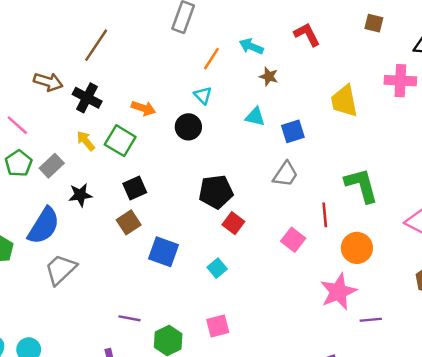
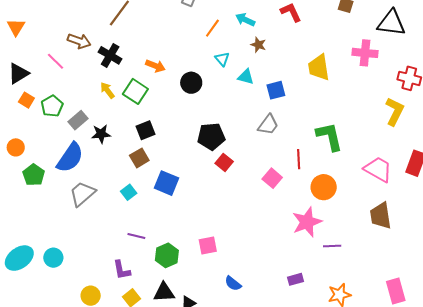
cyan triangle: (203, 95) -> (222, 59), moved
pink line: (17, 125) -> (55, 61), moved
gray rectangle: (52, 166) -> (78, 120), moved
cyan square: (217, 268) -> (129, 192), moved

